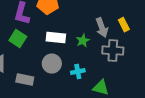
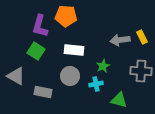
gray arrow: (102, 28) -> (120, 40), turned 102
green star: (83, 41) -> (103, 66), moved
gray cross: (113, 51) -> (141, 71), moved

